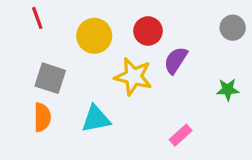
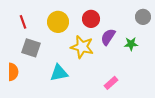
red line: (37, 18) -> (23, 22), moved
green star: (228, 90) -> (131, 44), moved
orange semicircle: (42, 117) -> (13, 72), moved

